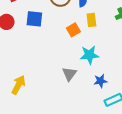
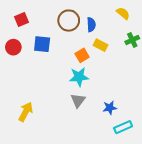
yellow rectangle: (91, 20) -> (100, 45), turned -56
cyan star: (89, 55) -> (79, 77), moved

